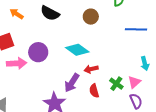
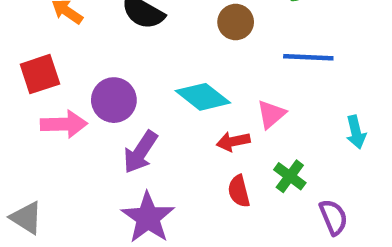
blue line: (136, 29) -> (308, 57), moved
pink triangle: (134, 82) -> (271, 114), moved
purple arrow: (72, 83) -> (140, 152), moved

